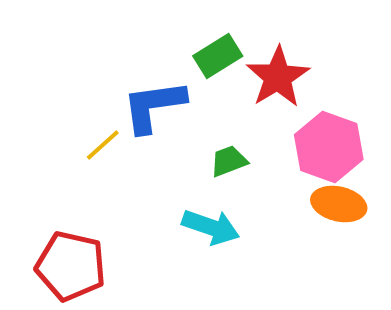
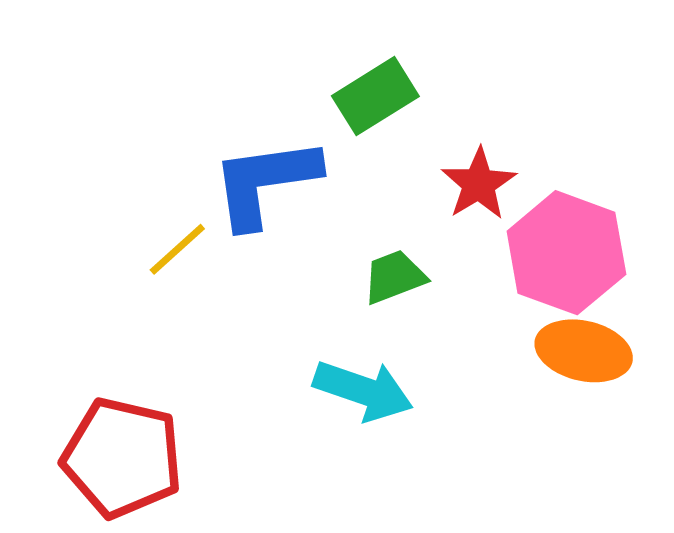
red star: (278, 77) -> (479, 184), moved, size x0.7

